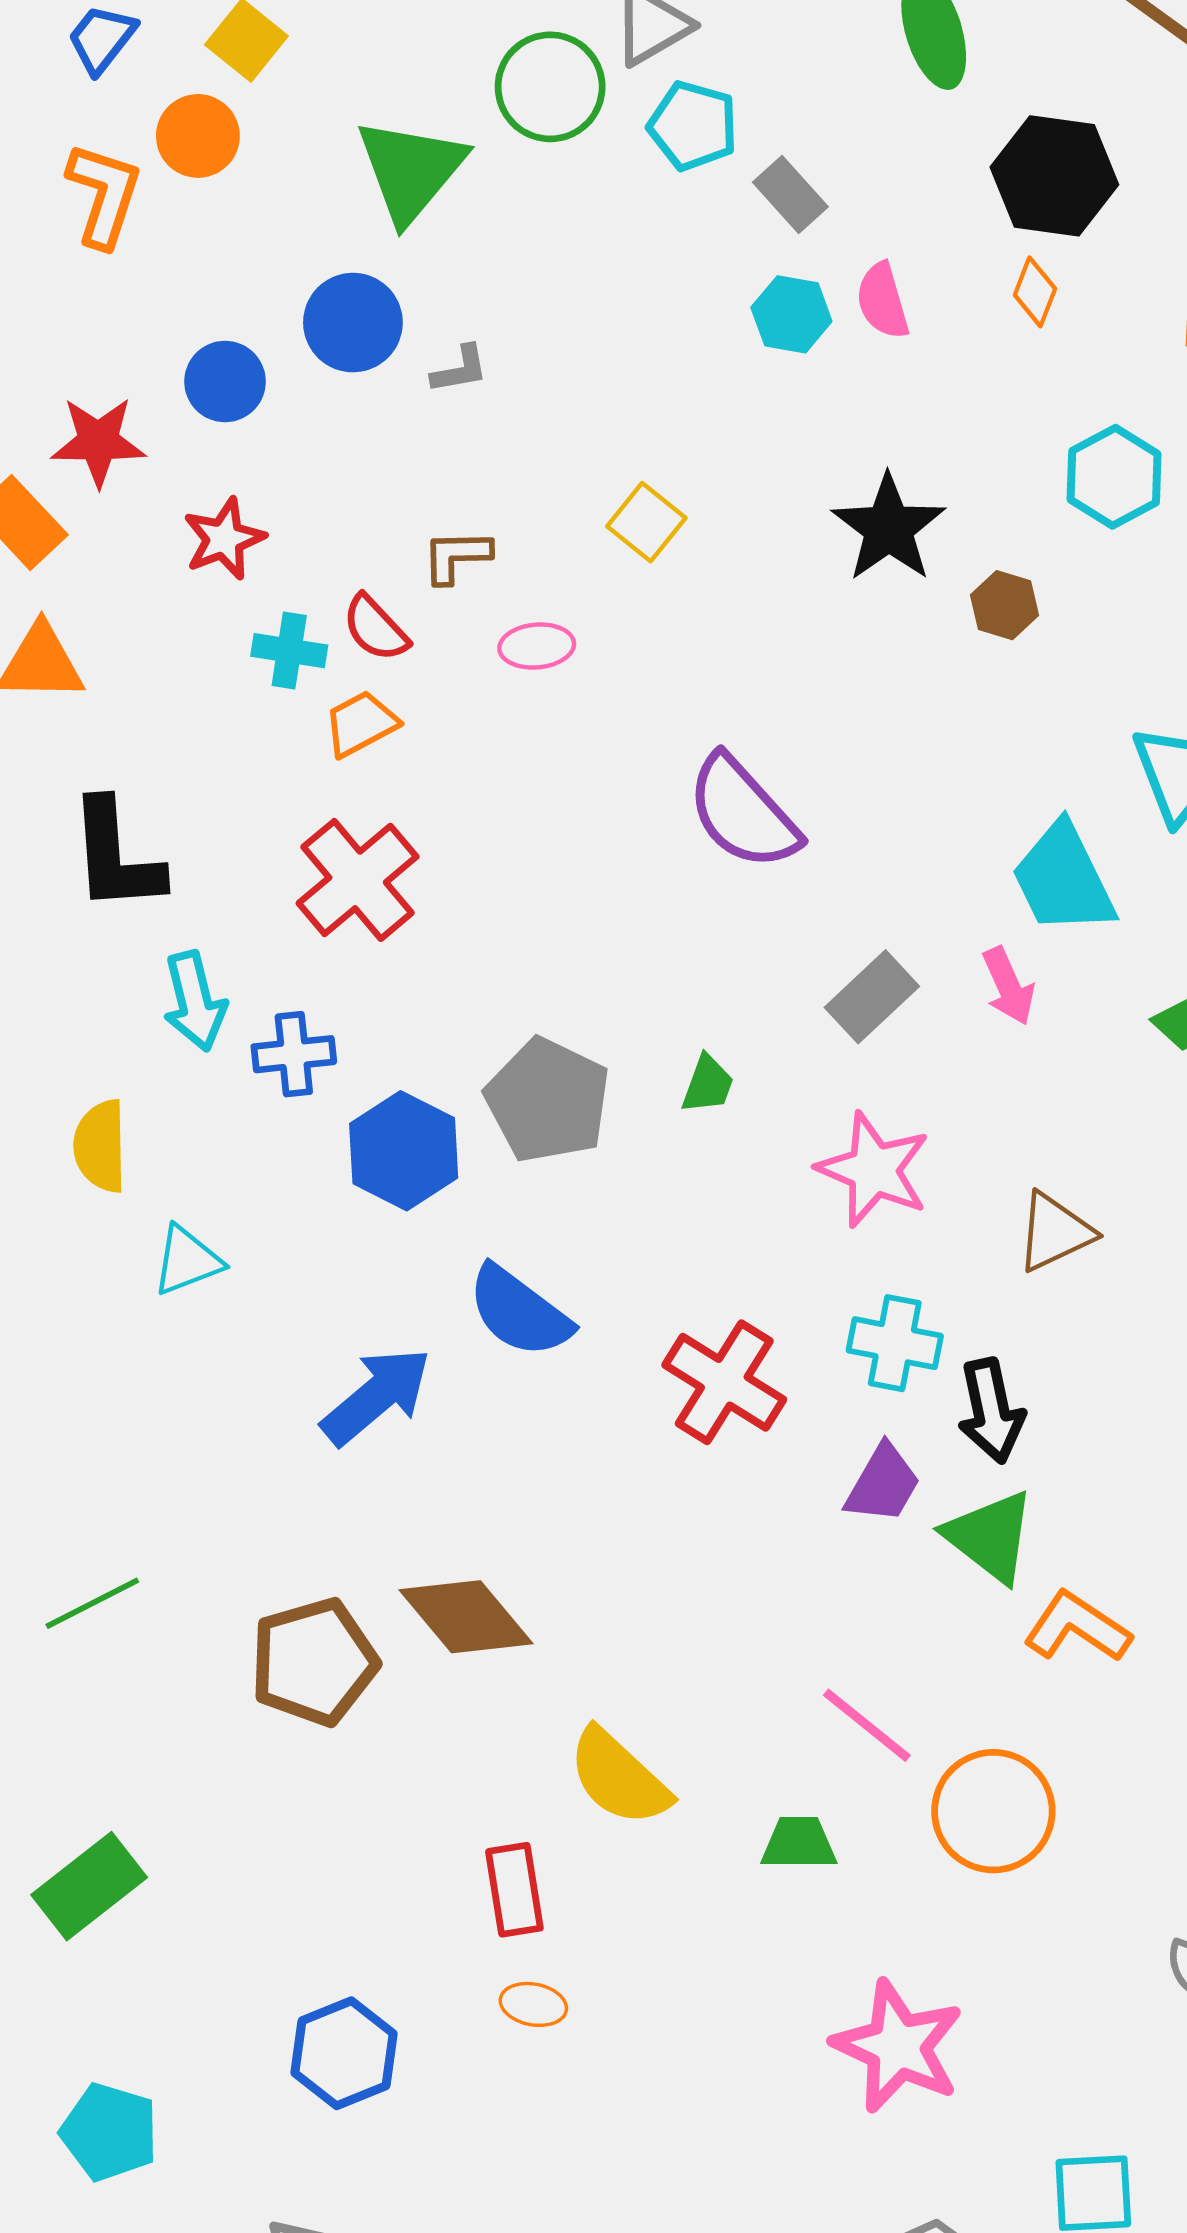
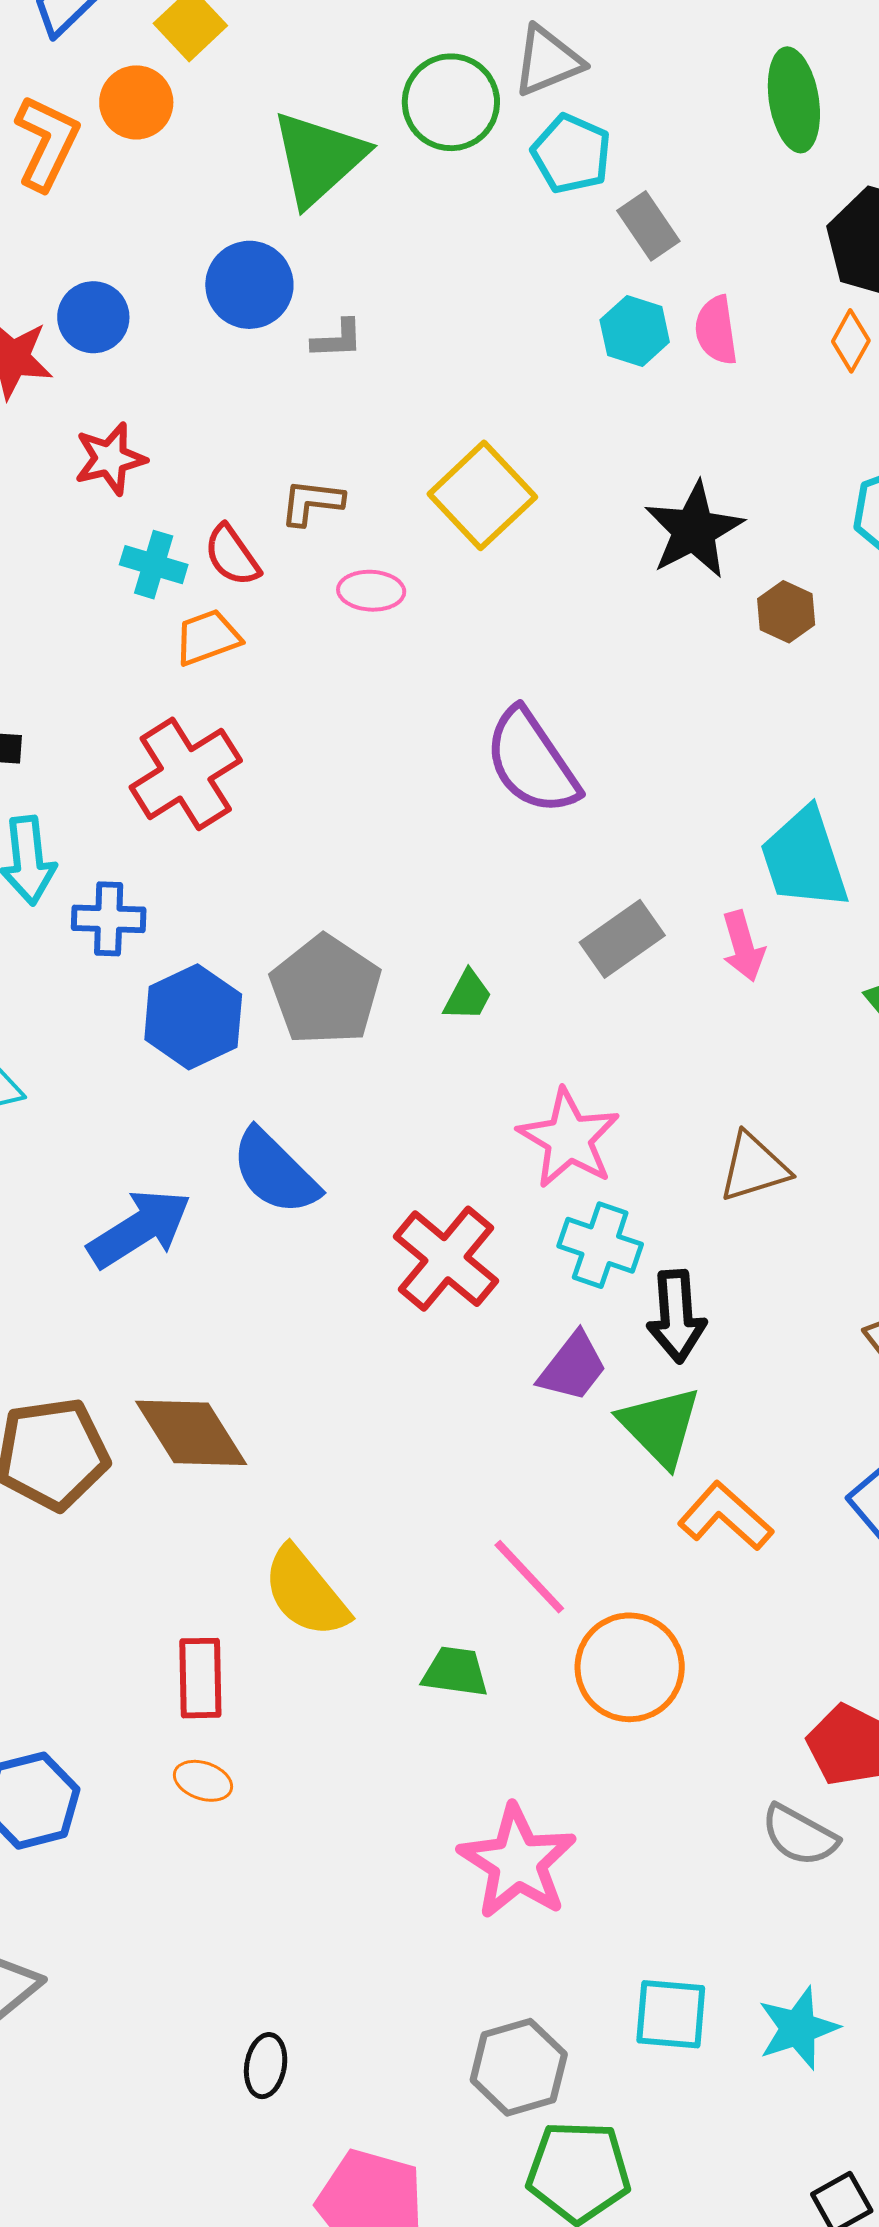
blue circle: (225, 382) -> (93, 317), moved
yellow square: (646, 522) -> (482, 495), size x1.5
pink star: (874, 1170) -> (569, 1138), moved

